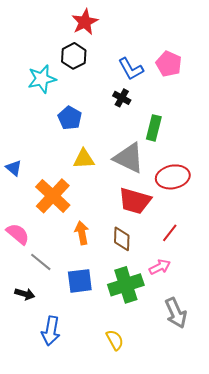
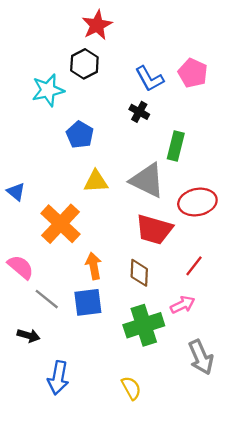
blue square: (80, 281) -> (88, 302), moved

